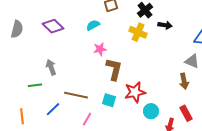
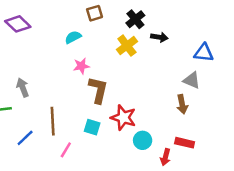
purple diamond: (53, 26) -> (18, 24), moved
yellow cross: (138, 32) -> (127, 46), turned 30
red star: (135, 92) -> (123, 118), turned 30
brown line: (76, 95) -> (53, 121), turned 75
red rectangle: (186, 113) -> (185, 143), turned -49

